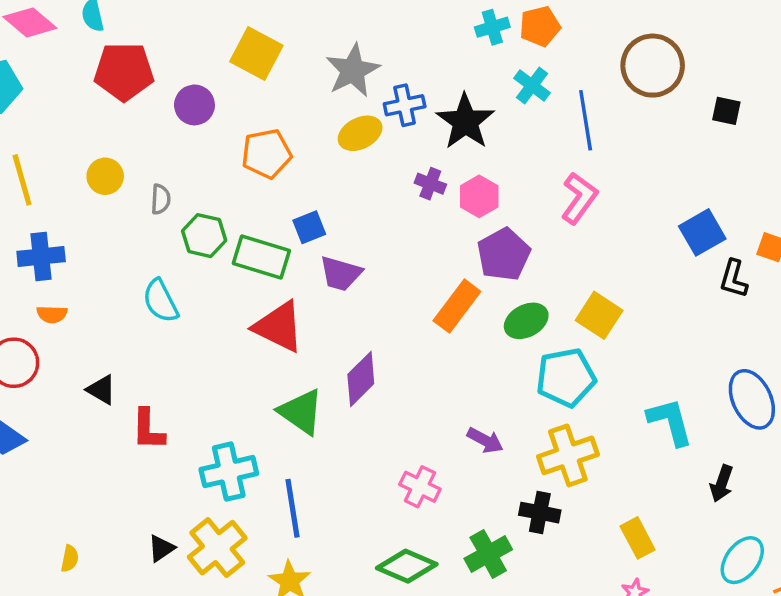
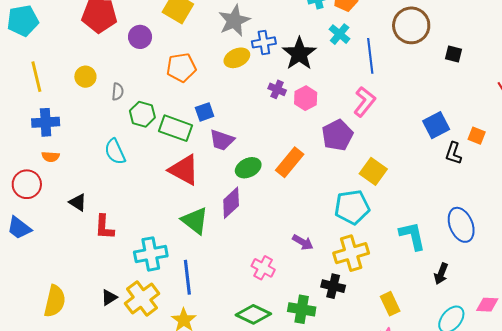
purple pentagon: (504, 254) -> (337, 135), moved
green ellipse: (526, 321) -> (248, 168), moved
green cross: (488, 554) -> (302, 309), turned 36
yellow semicircle: (70, 559) -> (55, 301), size x2.0

